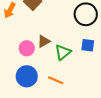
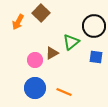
green triangle: (63, 52) -> (71, 42), moved

